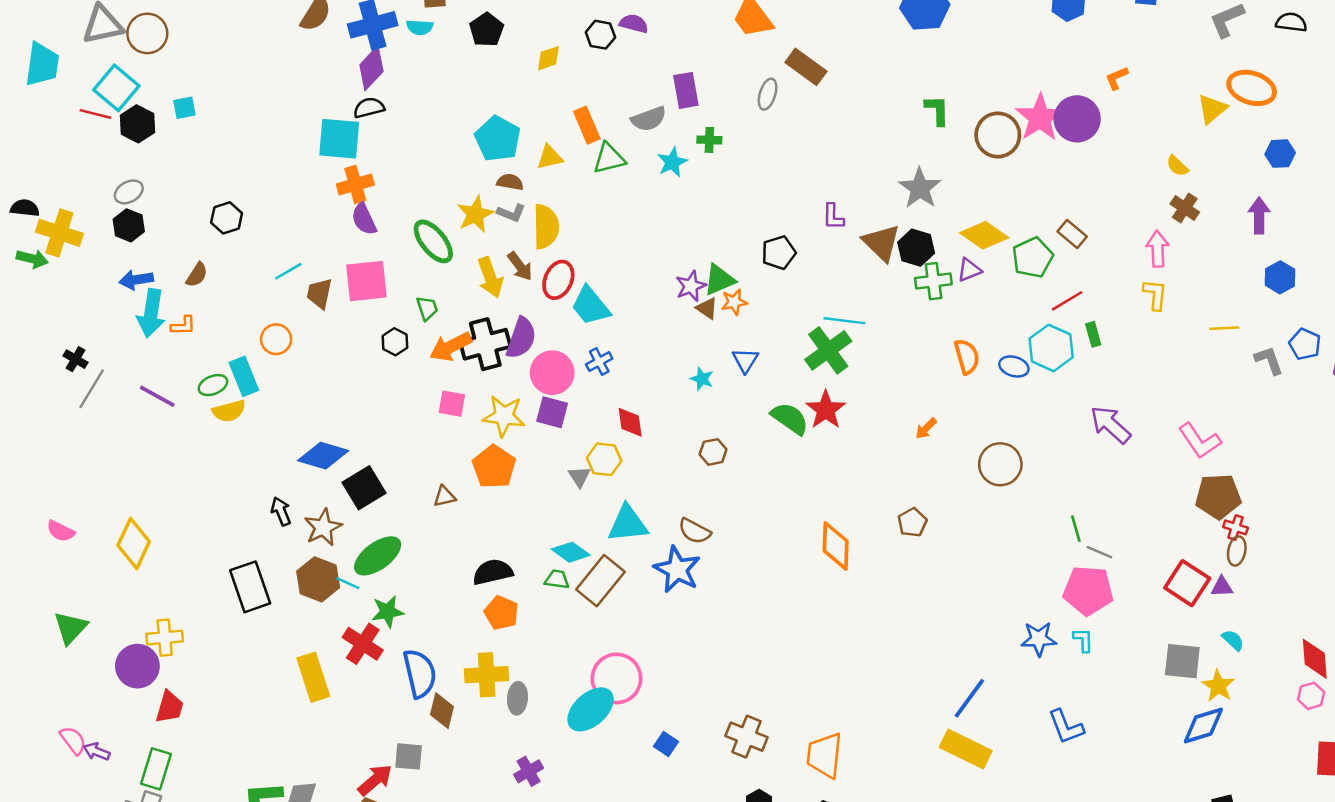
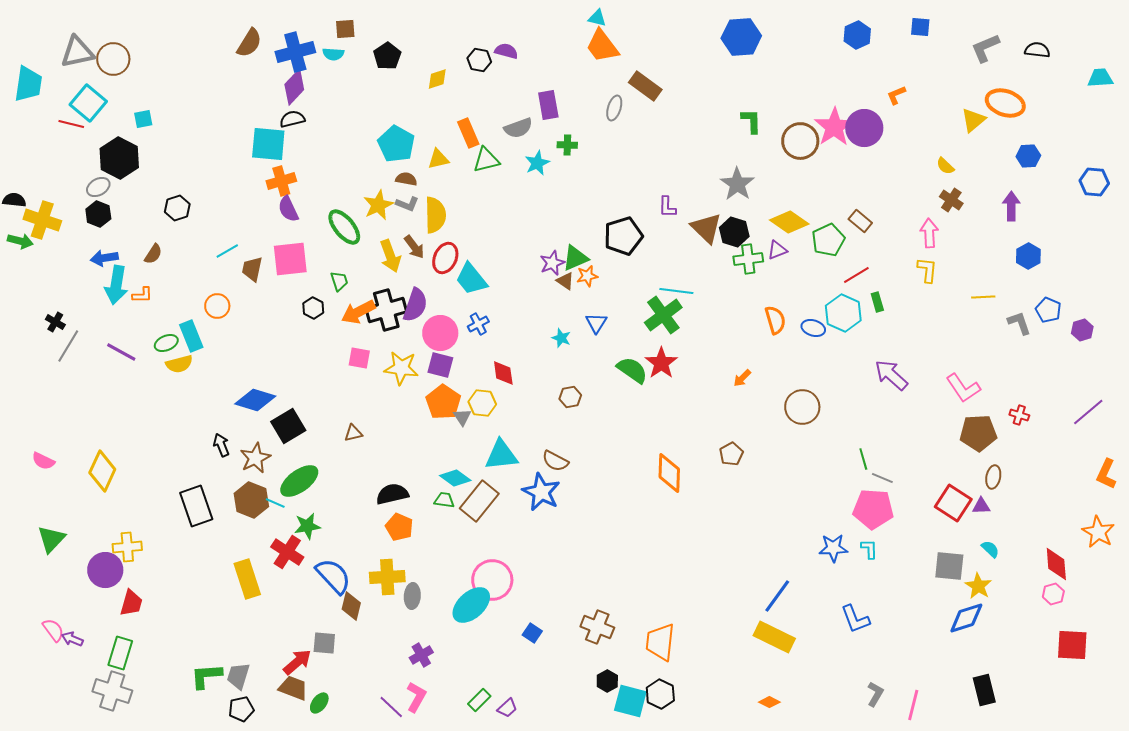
black hexagon: (137, 124) -> (119, 158), moved, size x1.4
black pentagon: (779, 253) -> (623, 236), size x1.4
orange pentagon: (494, 467) -> (443, 402), moved
red cross: (1236, 527) -> (1019, 415), moved
blue semicircle: (420, 673) -> (333, 576), turned -30

